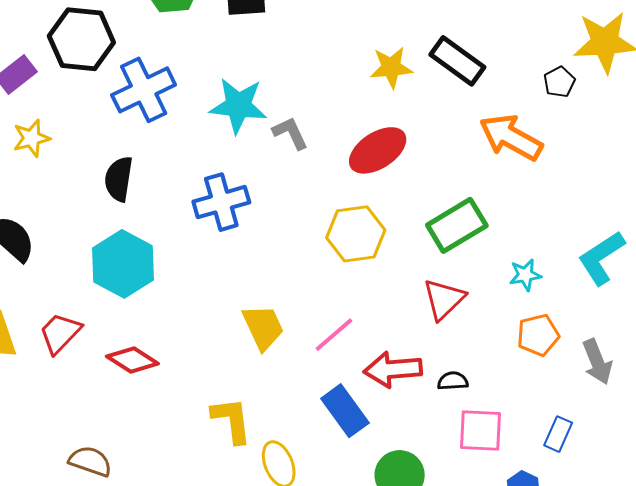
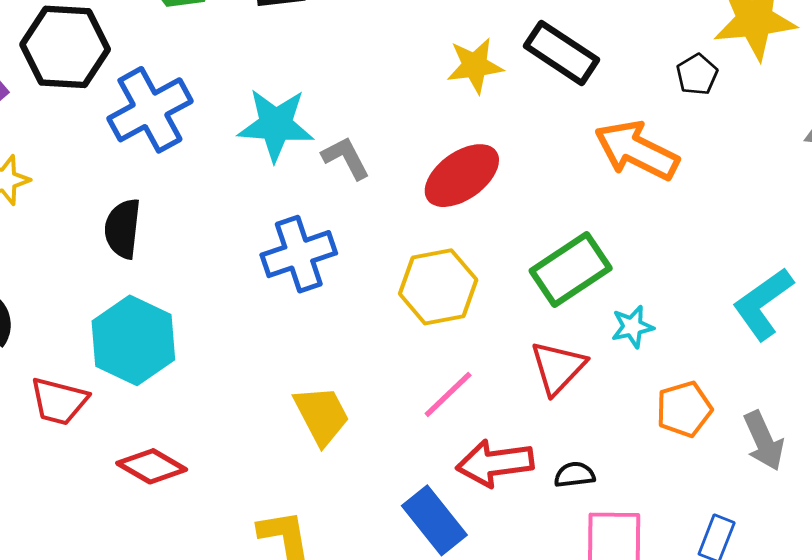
blue cross: (221, 202) -> (299, 254), moved
cyan star: (525, 275) -> (632, 327), moved
red trapezoid: (60, 333) -> (59, 401), moved, turned -117
pink line: (334, 335) -> (448, 394), moved

